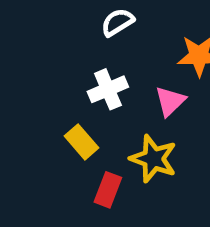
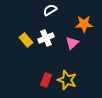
yellow rectangle: (82, 142) -> (26, 40), moved
yellow star: (153, 159) -> (67, 80), moved

